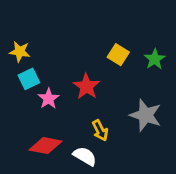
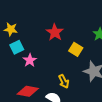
yellow square: (118, 55) -> (76, 49), moved
red star: (86, 86) -> (55, 32), moved

